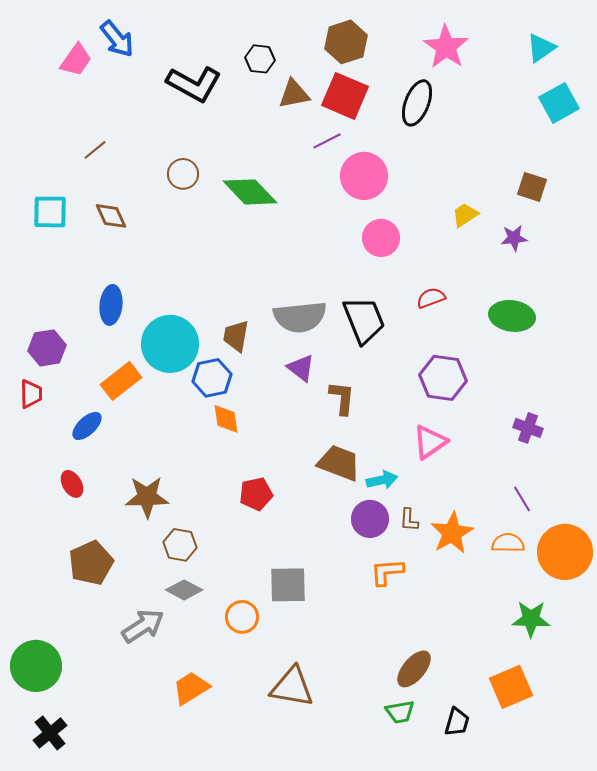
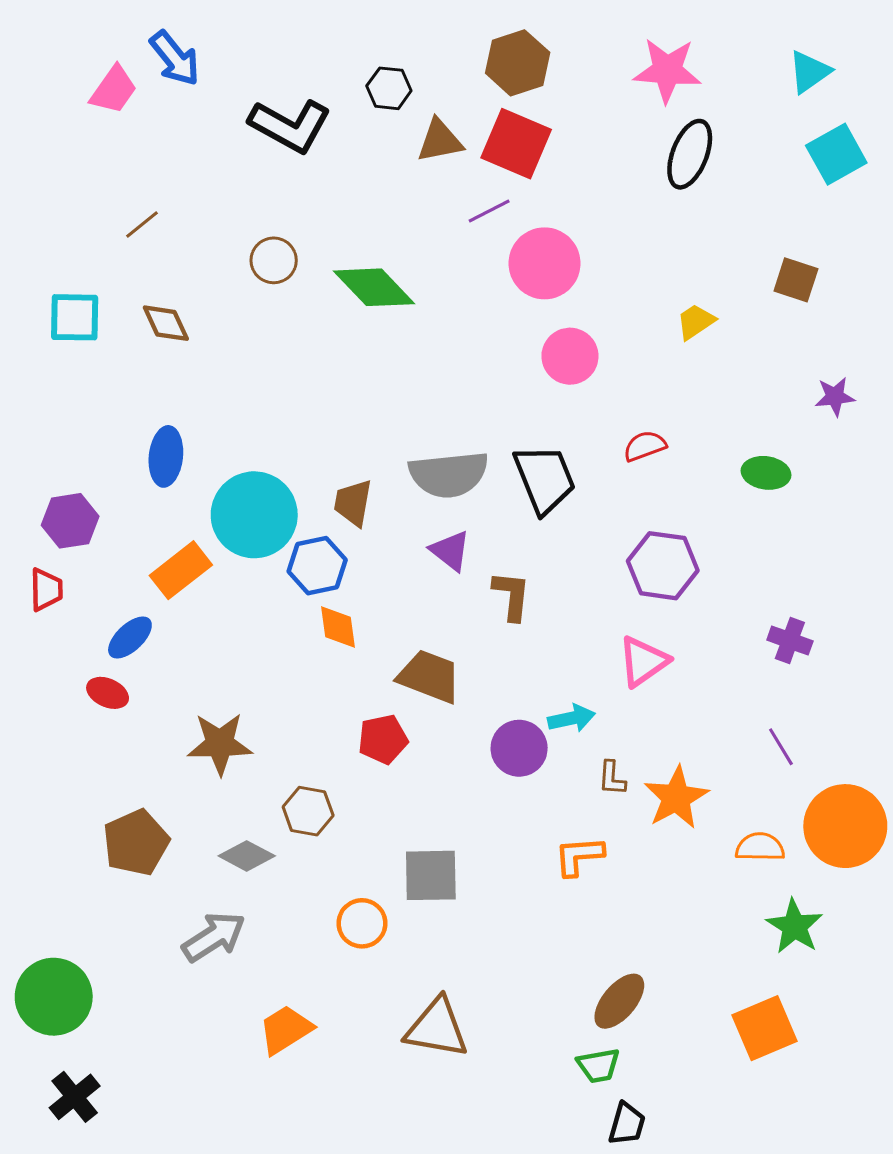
pink star: (446, 47) -> (667, 70), turned -30
black ellipse: (417, 103) -> (690, 154), moved
purple star: (514, 238) -> (835, 397), moved
green ellipse: (512, 316) -> (766, 473), size x0.7
brown trapezoid: (339, 463) -> (429, 676), moved
red ellipse: (72, 484) -> (108, 693), moved, turned -36
purple circle: (370, 519) -> (519, 748), moved
orange semicircle: (508, 543) -> (760, 847), moved
brown hexagon: (180, 545) -> (308, 811), moved
gray diamond: (184, 590) -> (247, 856), moved
green star: (531, 619) -> (794, 926), turned 30
black trapezoid: (457, 722) -> (627, 1124), moved

